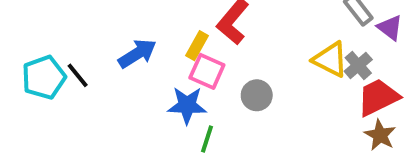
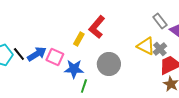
blue arrow: (137, 54) -> (37, 54), moved
pink square: (207, 71) -> (55, 57), moved
gray circle: (257, 95) -> (109, 64), size x1.5

